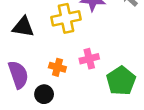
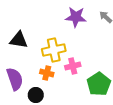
yellow cross: (66, 18) -> (54, 50), moved

